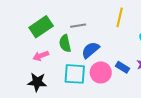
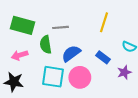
green rectangle: (41, 27) -> (22, 25), turned 45
blue rectangle: (122, 67) -> (103, 57), moved

